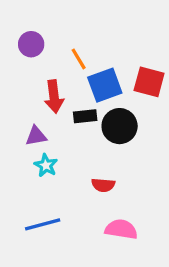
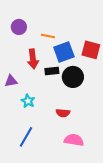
orange line: (79, 59) -> (48, 36), turned -48
purple triangle: (36, 136) -> (11, 81), moved
blue line: (43, 224) -> (26, 137), turned -45

